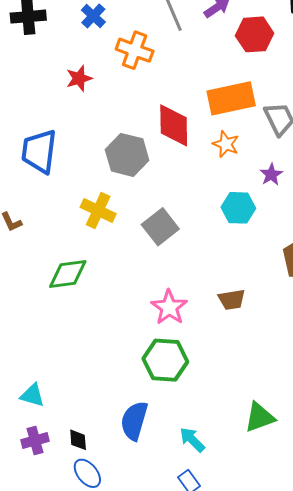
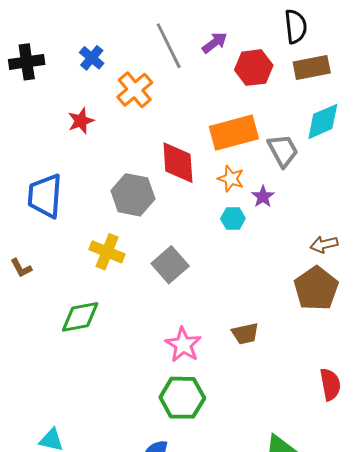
orange cross: (135, 50) -> (135, 90), turned 33
purple star: (271, 175) -> (263, 197), moved
cyan hexagon: (238, 208) -> (233, 219), moved, size x0.7

